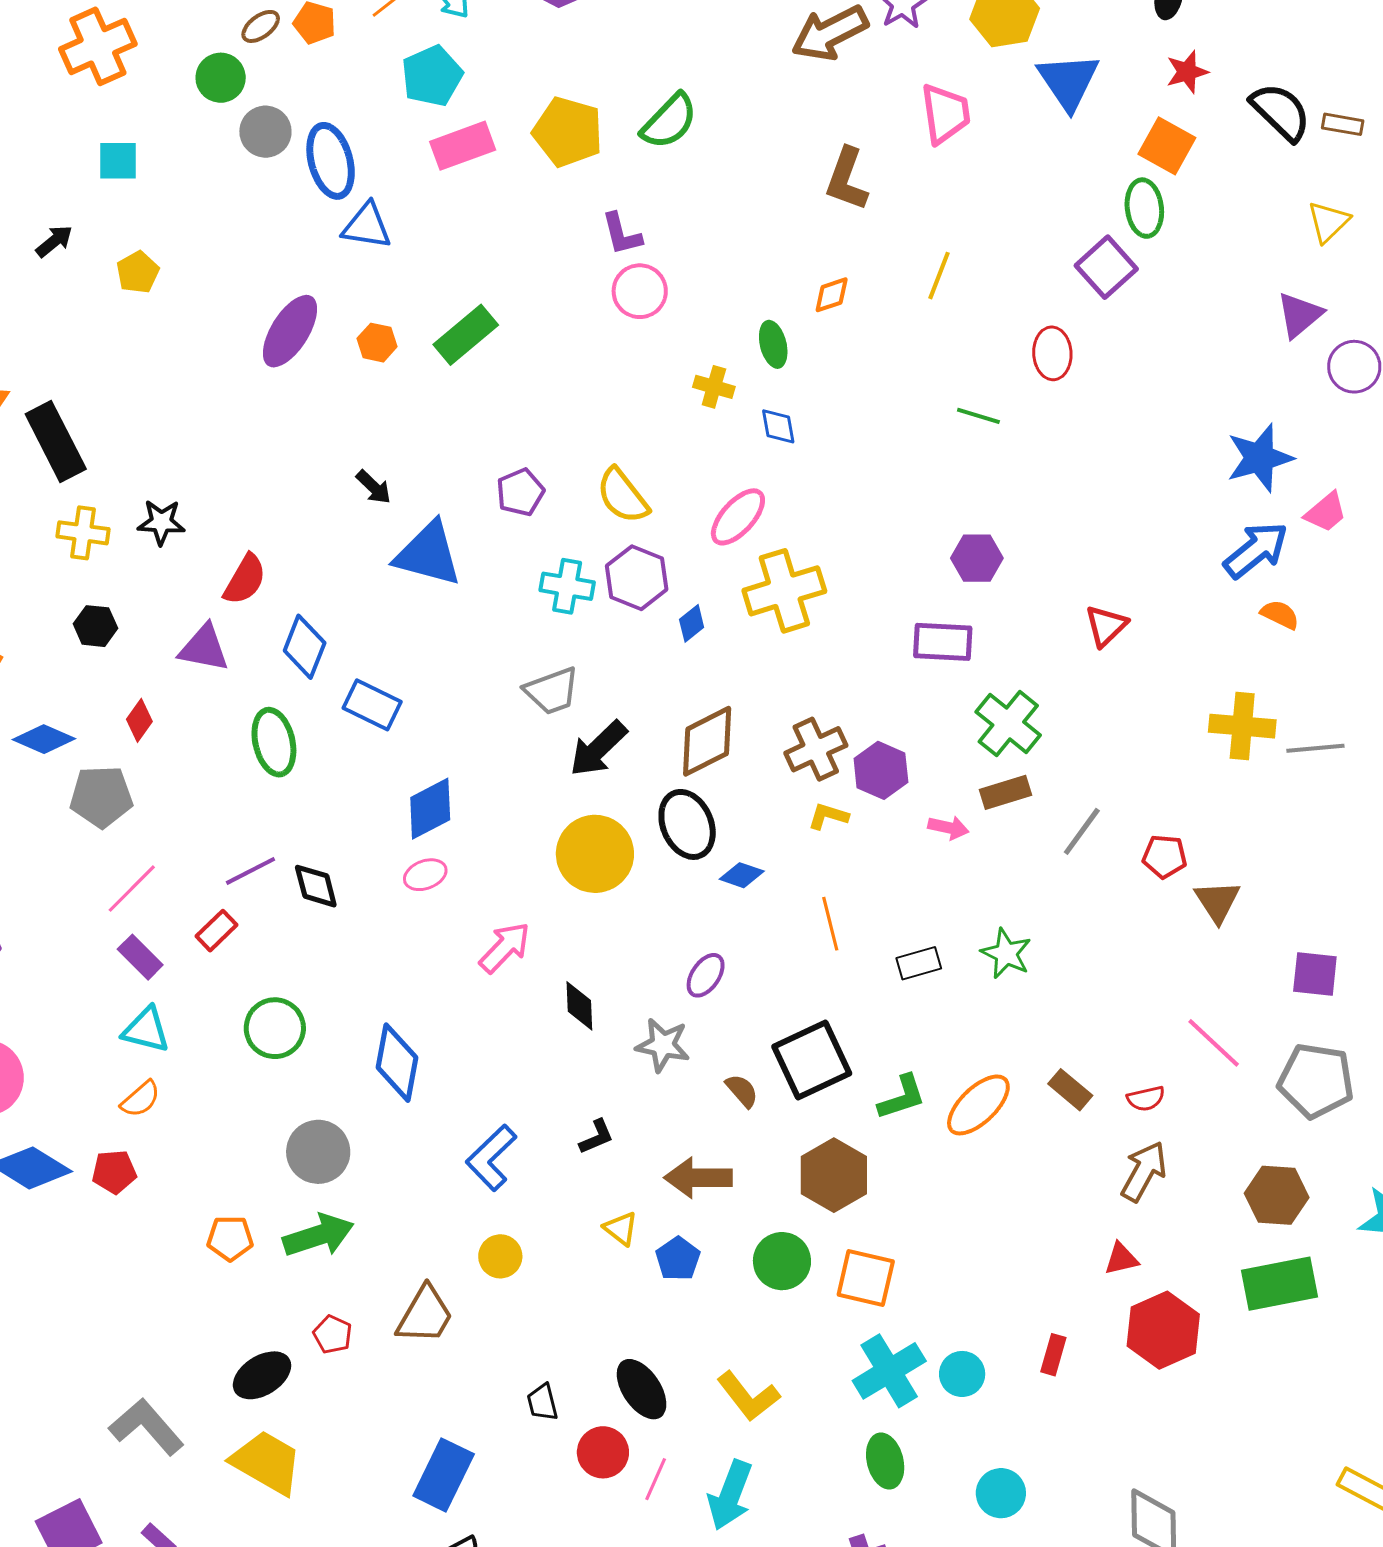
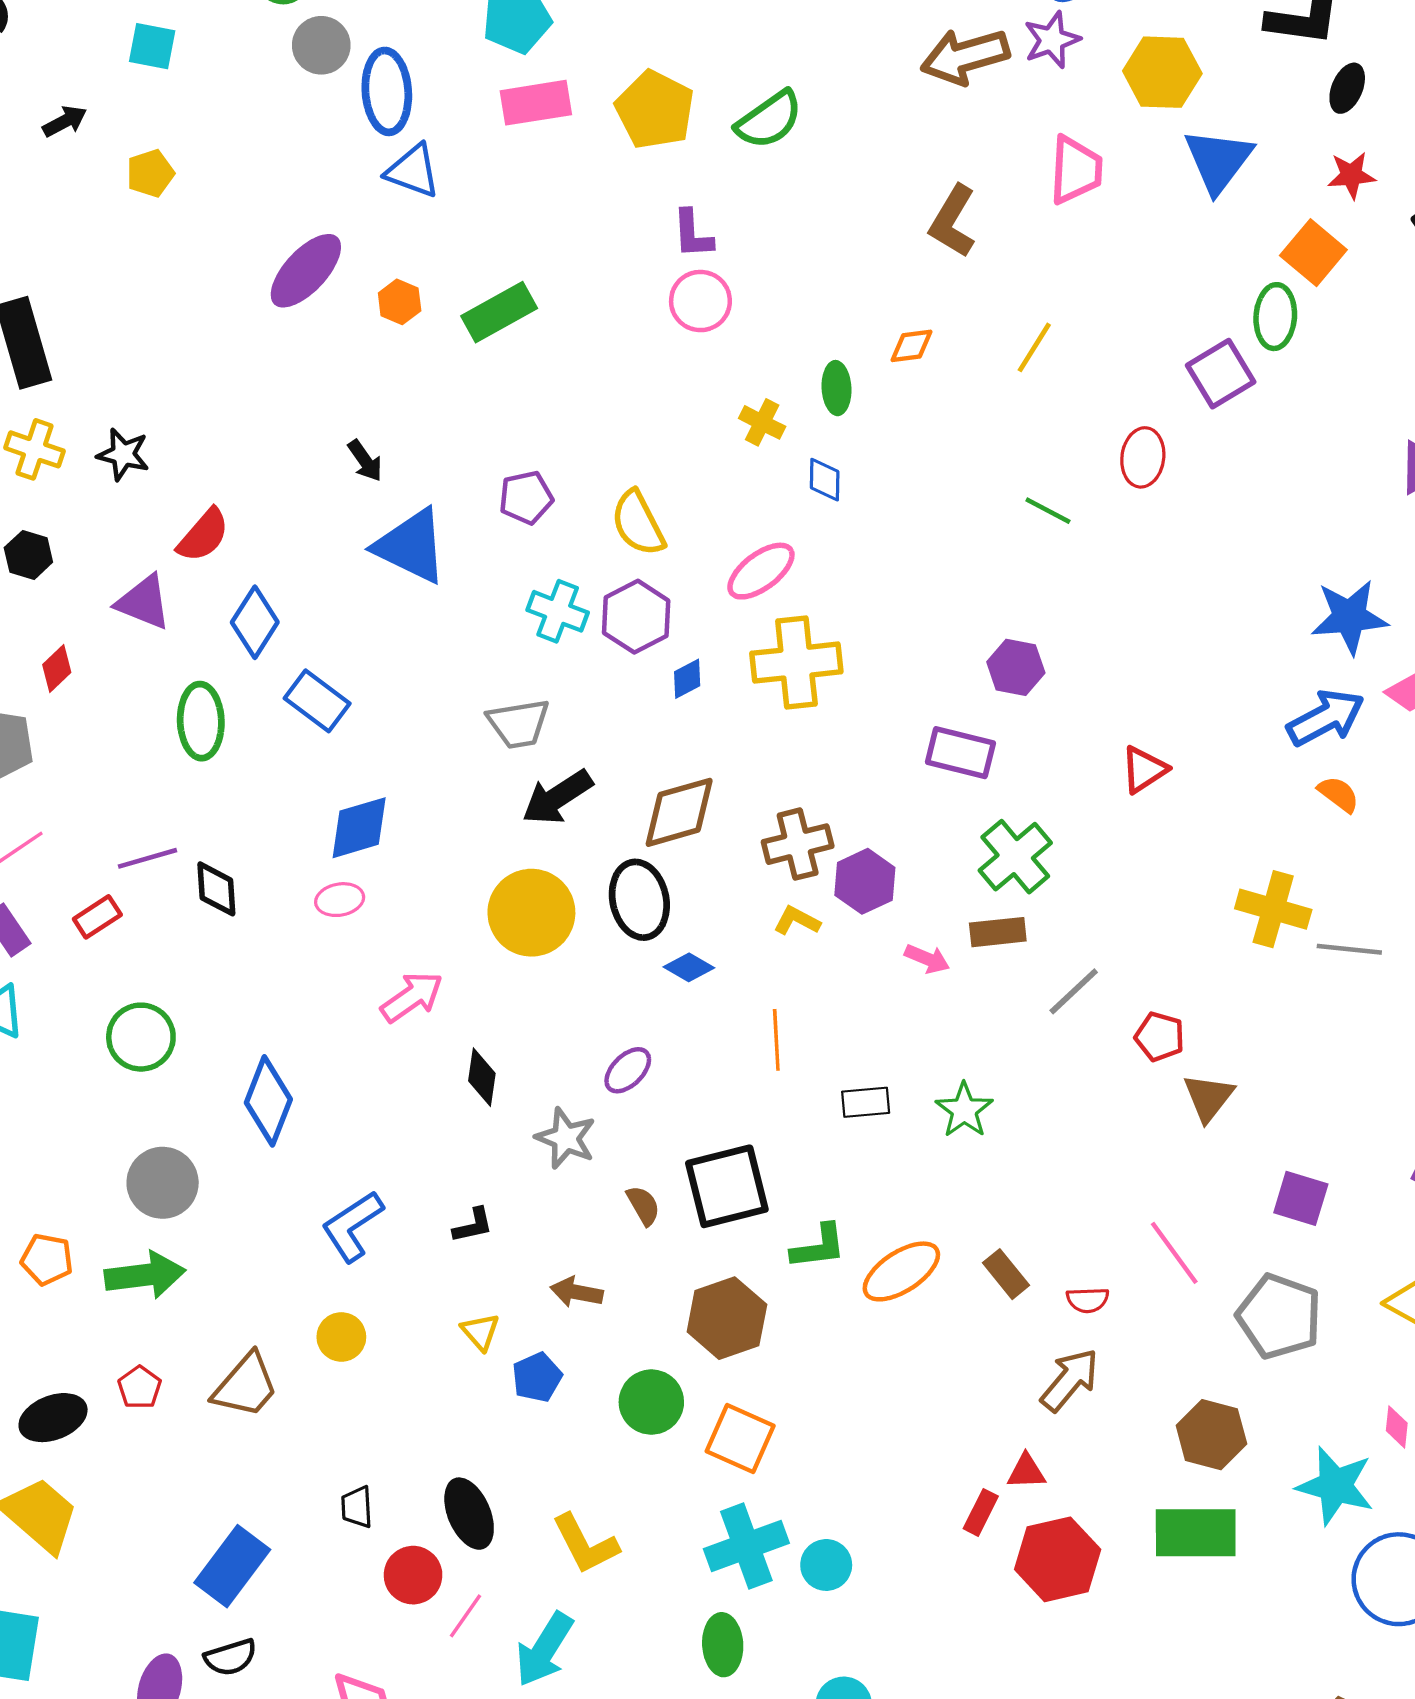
brown arrow: (698, 1178) -> (577, 1292), size x0.7
red rectangle: (1053, 1355) -> (981, 1512), moved

